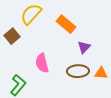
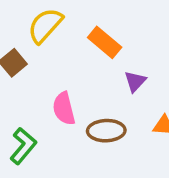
brown ellipse: (78, 71) -> (106, 131), moved

